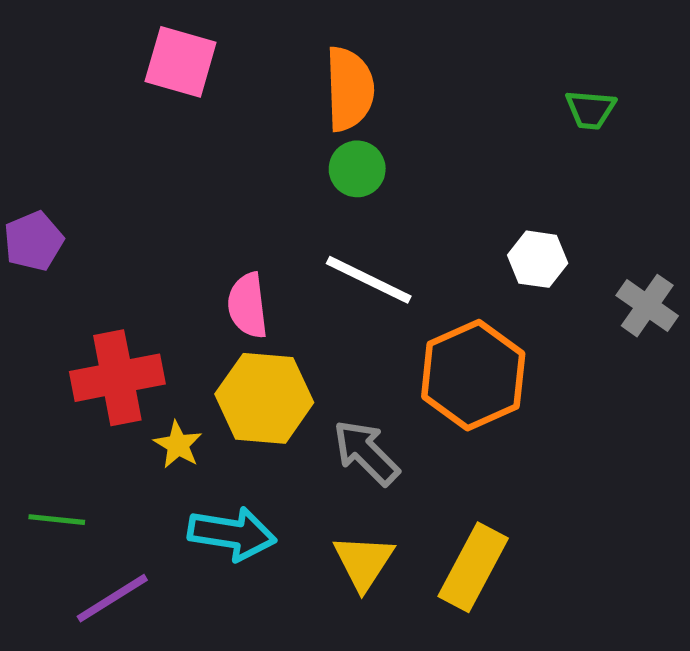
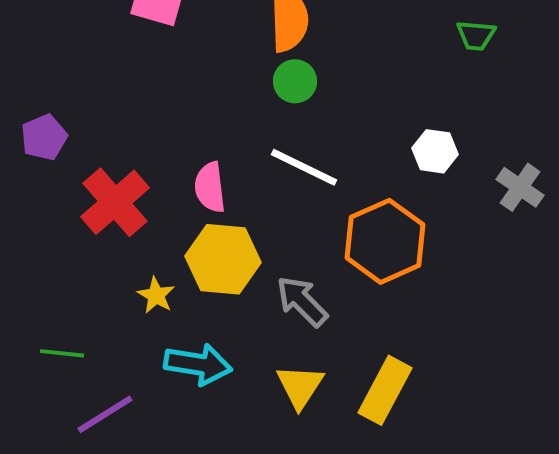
red cross: (117, 378) -> (115, 202), moved, turned -30

